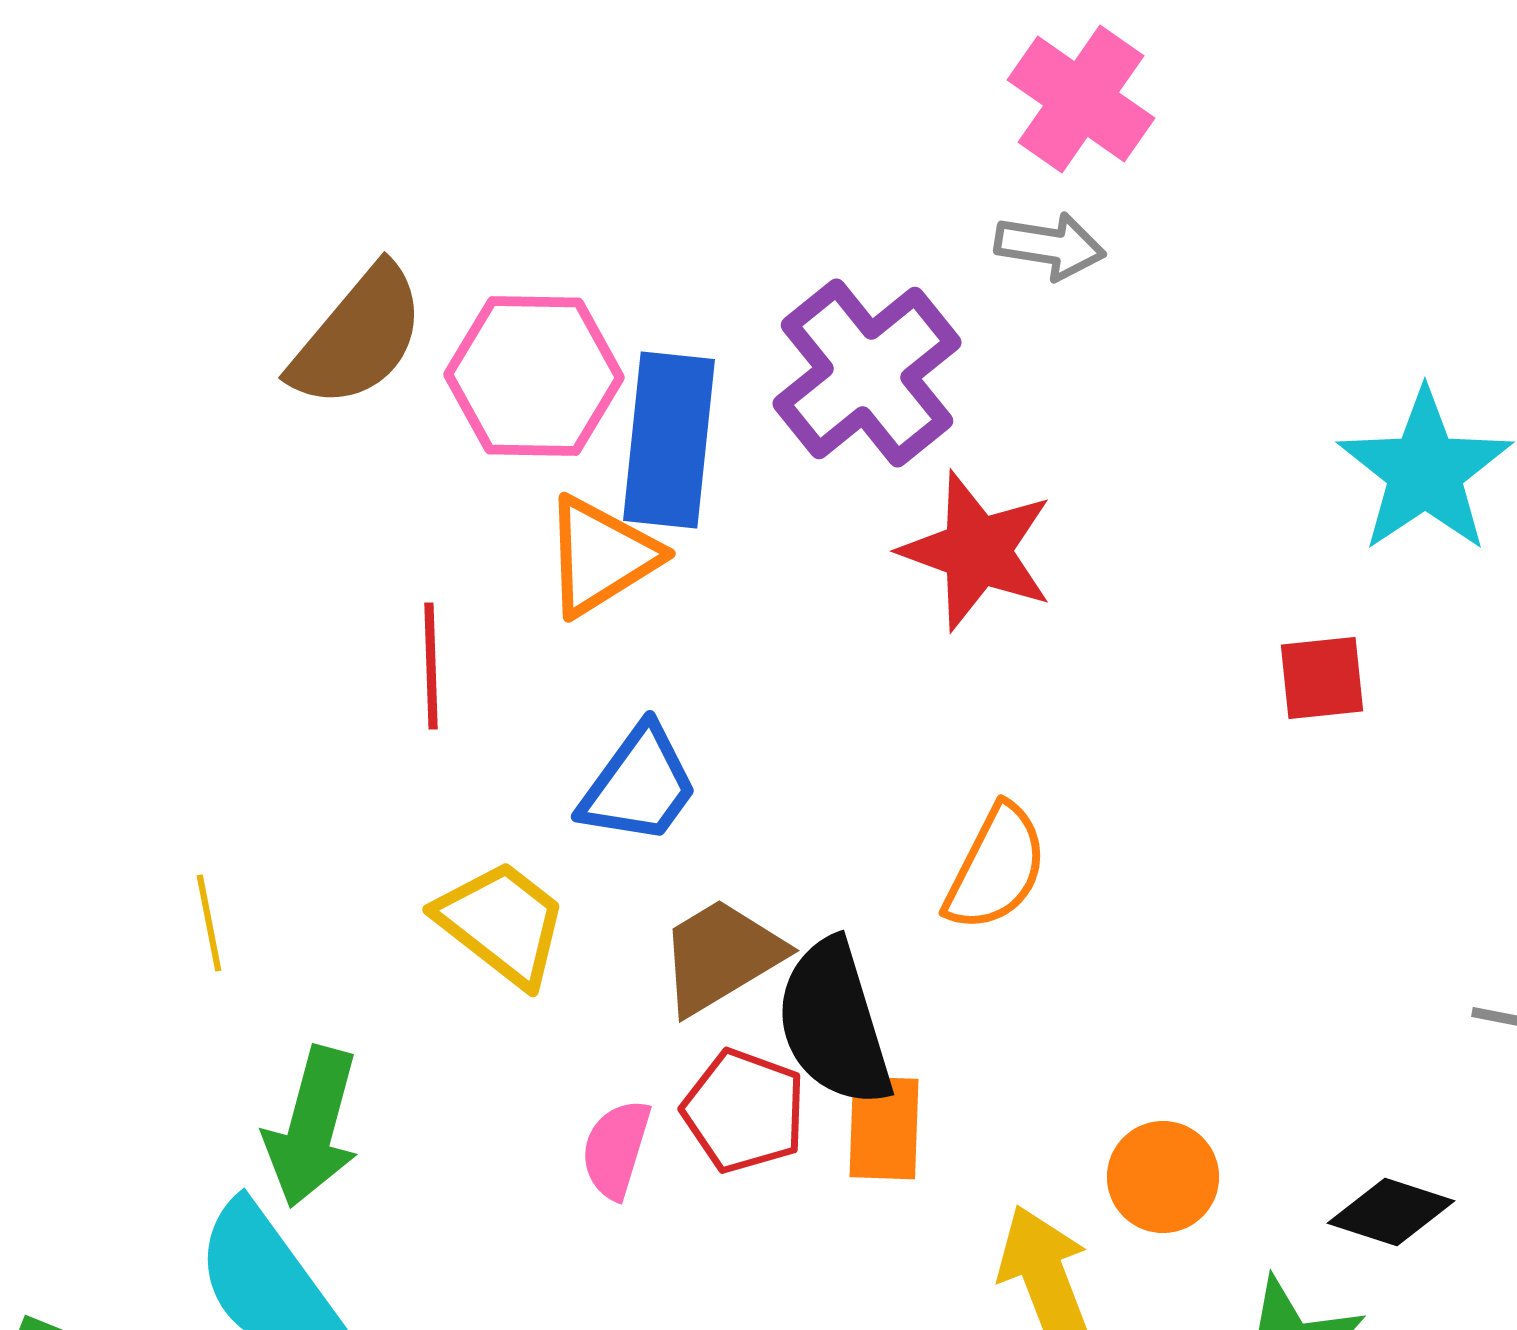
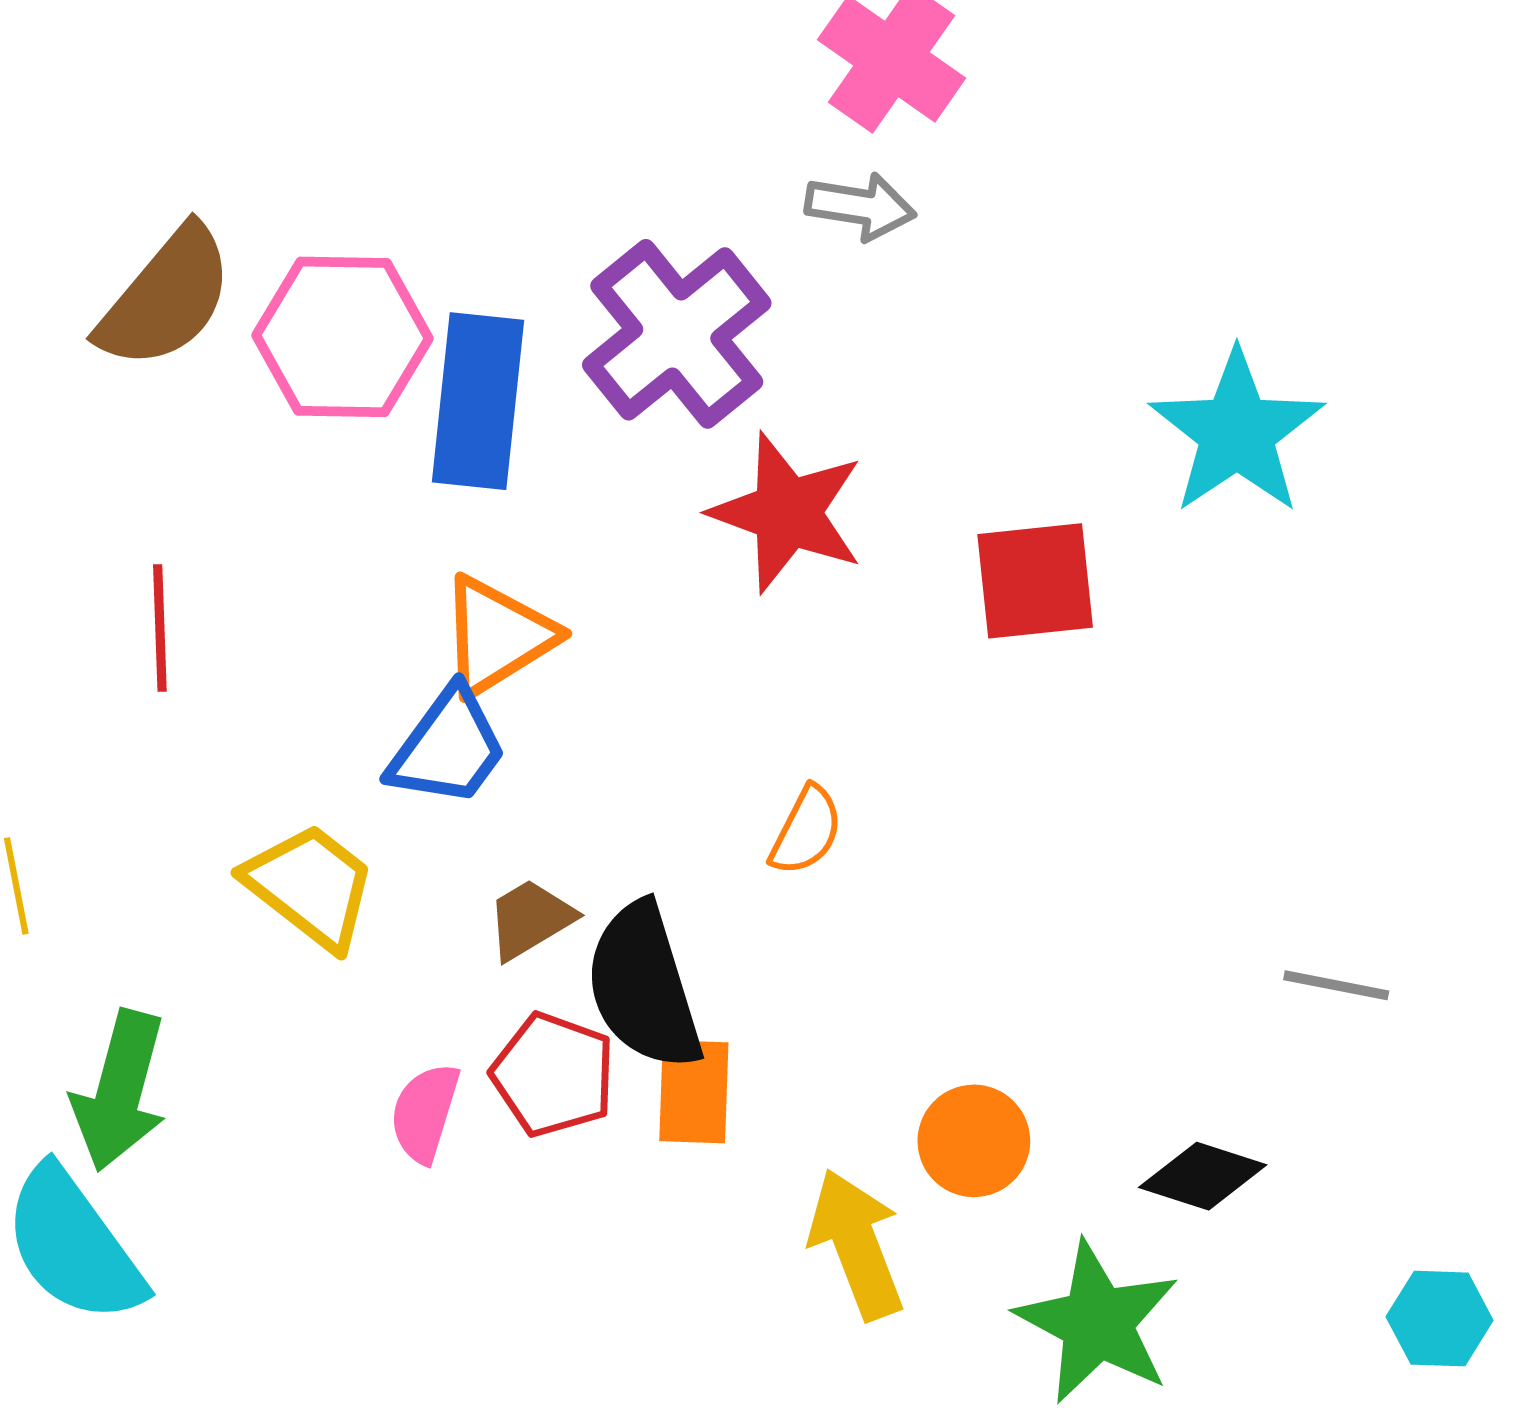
orange triangle: (601, 556) -> (497, 636), moved
red line: (431, 666) -> (160, 628), moved
red square: (1322, 678) -> (1035, 581), moved, size x1.4
orange semicircle: (996, 868) -> (806, 831), size x0.7
brown trapezoid: (721, 956) -> (530, 919), size x0.7

